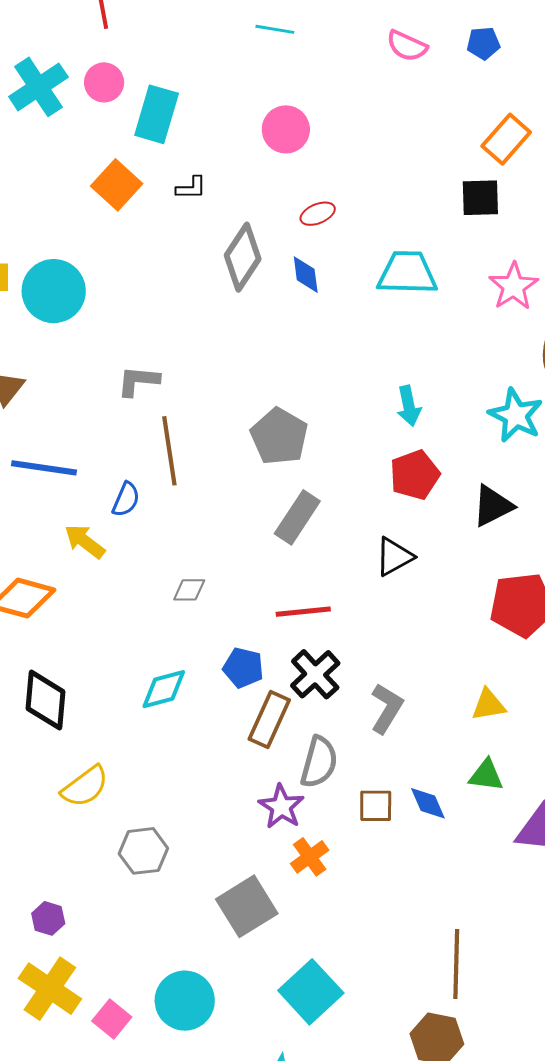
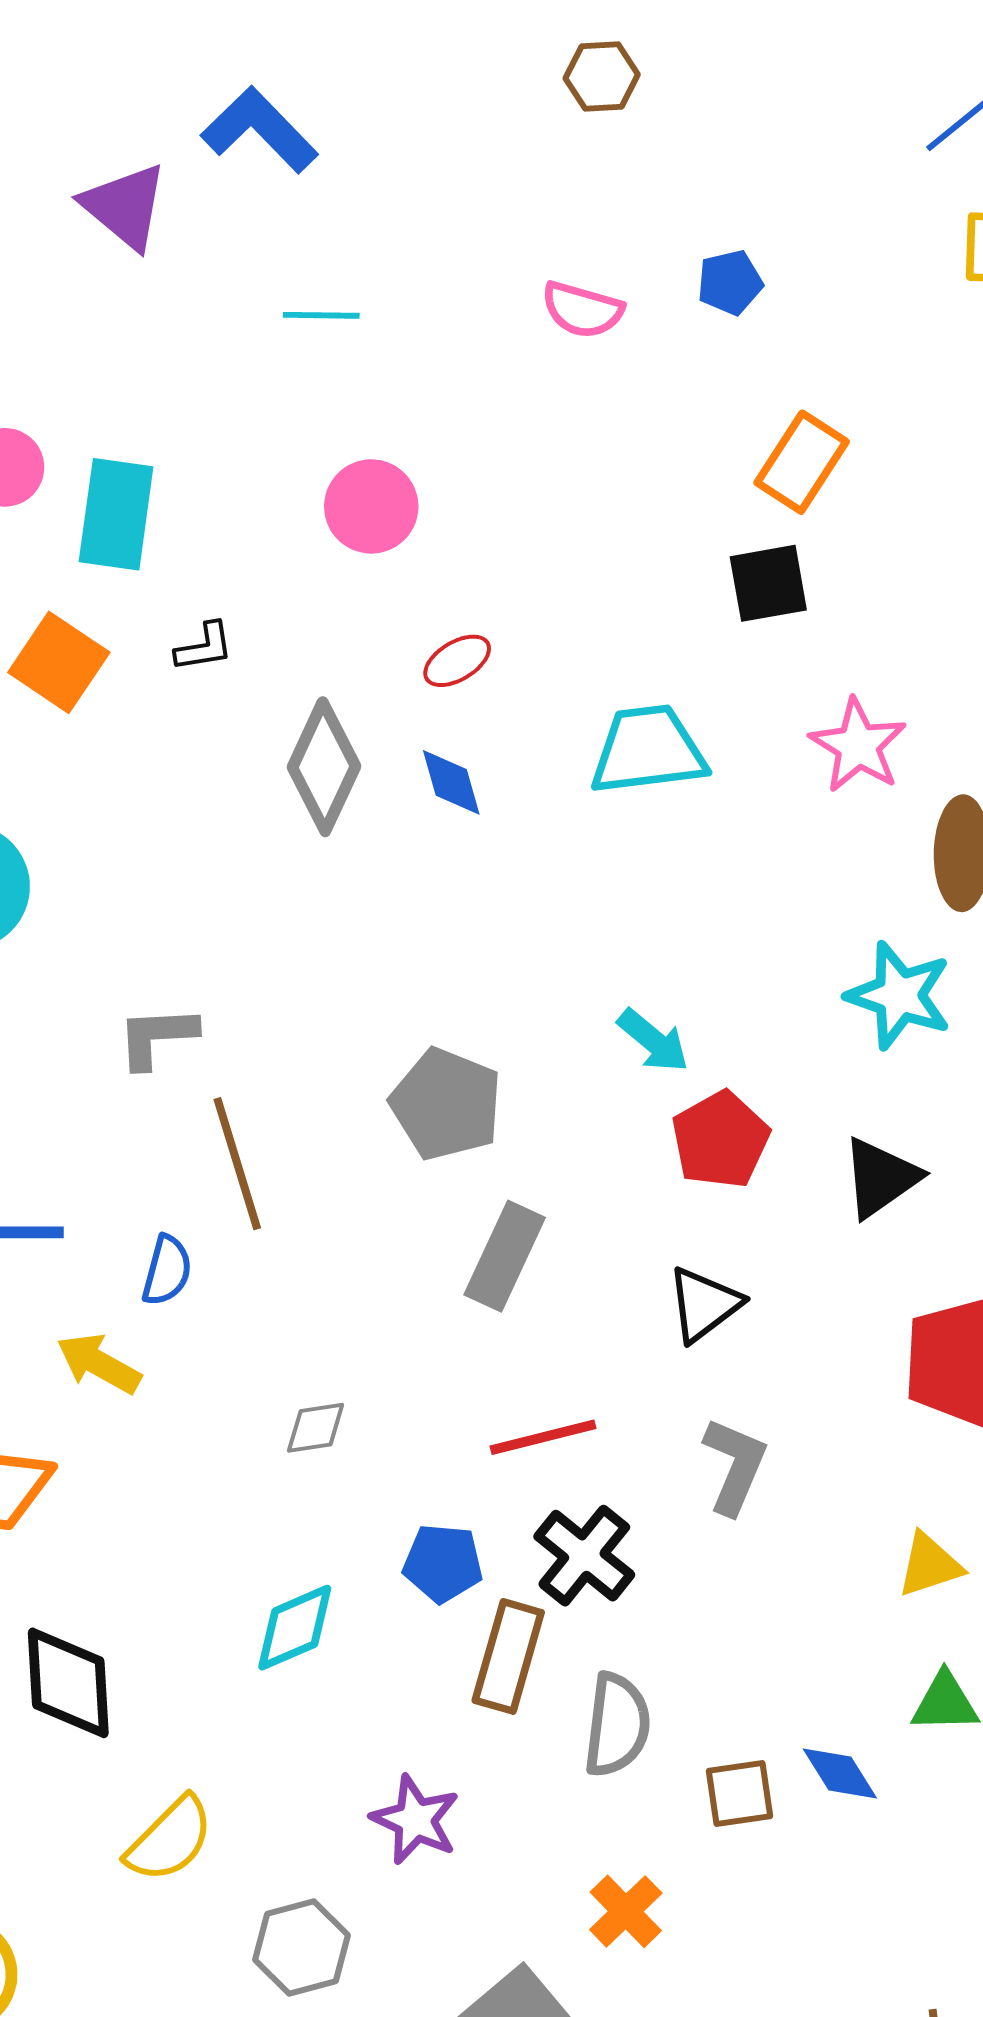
cyan arrow: (409, 406) -> (653, 1041), moved, turned -30
gray L-shape: (387, 708) -> (735, 1466), moved
purple star: (281, 807) -> (415, 1820), moved

